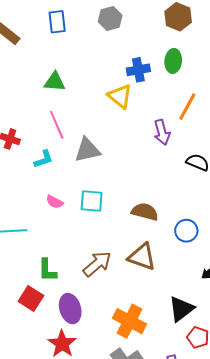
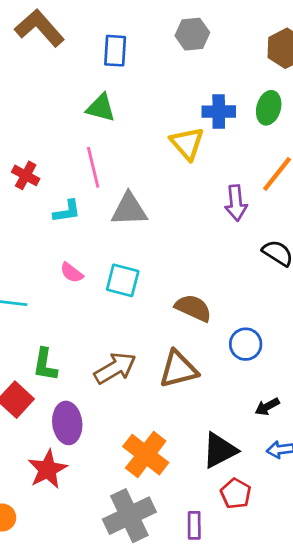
blue rectangle: (57, 22) -> (115, 51), moved
brown triangle: (142, 257) -> (178, 369), turned -44

